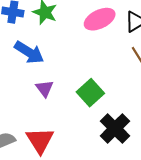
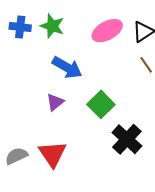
blue arrow: (29, 52) -> (67, 67), moved
purple triangle: (45, 88) -> (55, 102), turned 30

